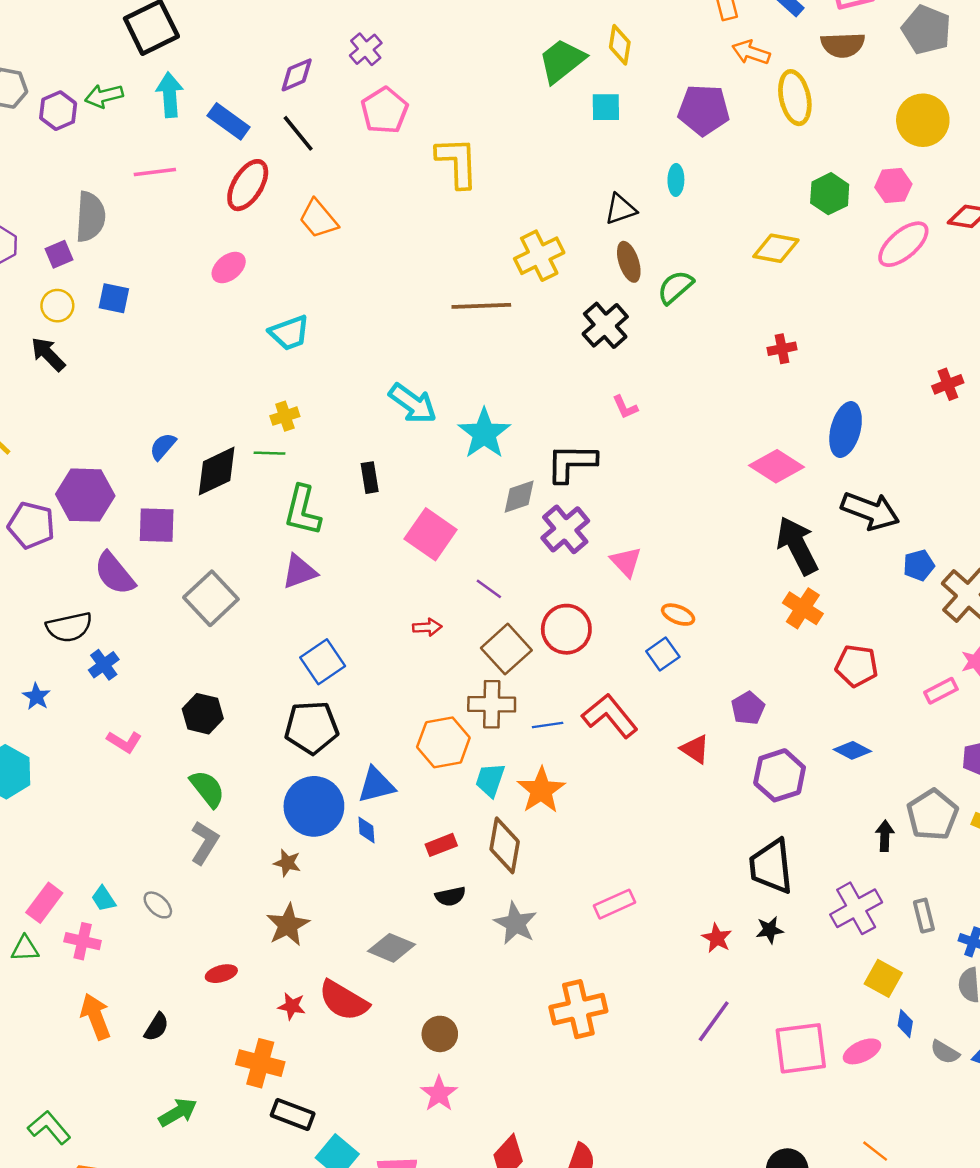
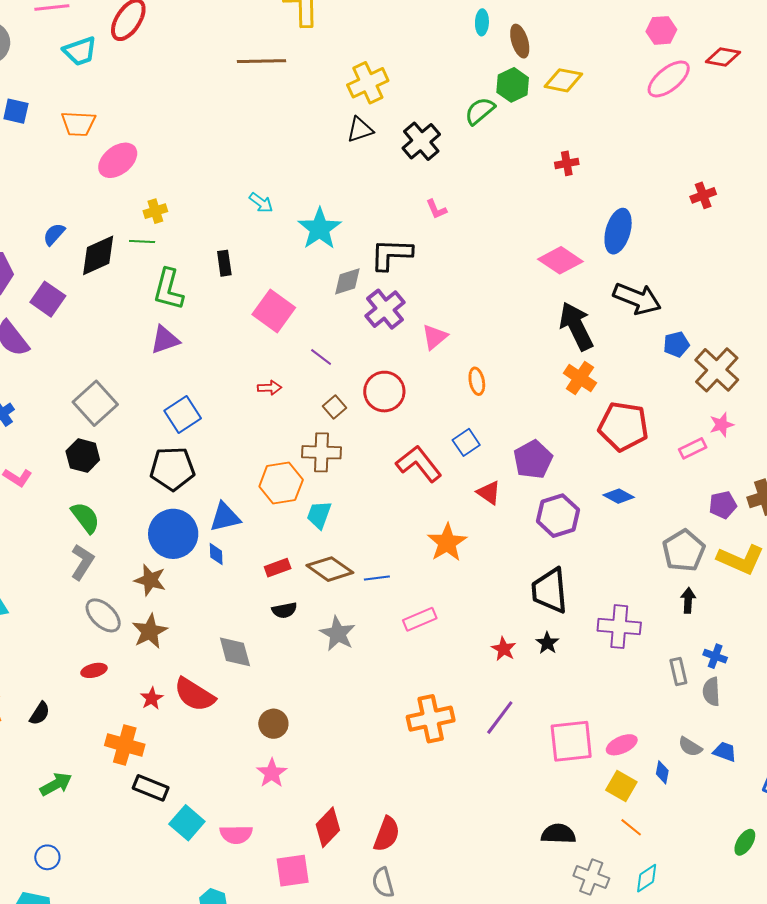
green hexagon: (830, 194) -> (513, 85), moved
black triangle: (621, 209) -> (360, 130), moved
orange trapezoid: (318, 219) -> (78, 124), moved, turned -48
brown ellipse: (629, 262) -> (520, 41), moved
pink ellipse: (229, 268) -> (118, 160), moved, size x1.4
brown line: (481, 306) -> (261, 61), moved
cyan trapezoid: (289, 333) -> (80, 51), moved
cyan arrow: (413, 403) -> (261, 203), size x0.6
purple square: (157, 525) -> (48, 299), turned 32
pink triangle: (626, 562) -> (435, 337), turned 32
gray square: (211, 598) -> (95, 403), moved
orange ellipse: (678, 615) -> (477, 381), turned 56
brown square: (506, 649) -> (335, 407), size x0.6
blue square: (663, 654) -> (466, 442), moved
red pentagon: (857, 666) -> (623, 426), size x1.4
purple pentagon: (748, 708) -> (533, 460), size x1.4
blue line: (548, 725) -> (377, 578), moved
orange star: (541, 790) -> (447, 543), moved
black arrow: (885, 836) -> (688, 600), moved
brown diamond: (505, 845) -> (330, 569), turned -66
brown star: (287, 863) -> (150, 580), size x1.4
gray ellipse: (158, 905) -> (103, 615), moved, size x1.5
purple cross: (856, 908) -> (619, 627), turned 33
gray rectangle: (924, 916) -> (678, 671), moved
black star: (770, 930) -> (547, 643), turned -30
gray diamond: (391, 948) -> (235, 652), turned 51
yellow square: (883, 978) -> (621, 786), moved
red star: (292, 1006) -> (152, 698), turned 30
orange cross: (578, 1009) -> (431, 719), moved
blue diamond: (905, 1024) -> (662, 772), moved

